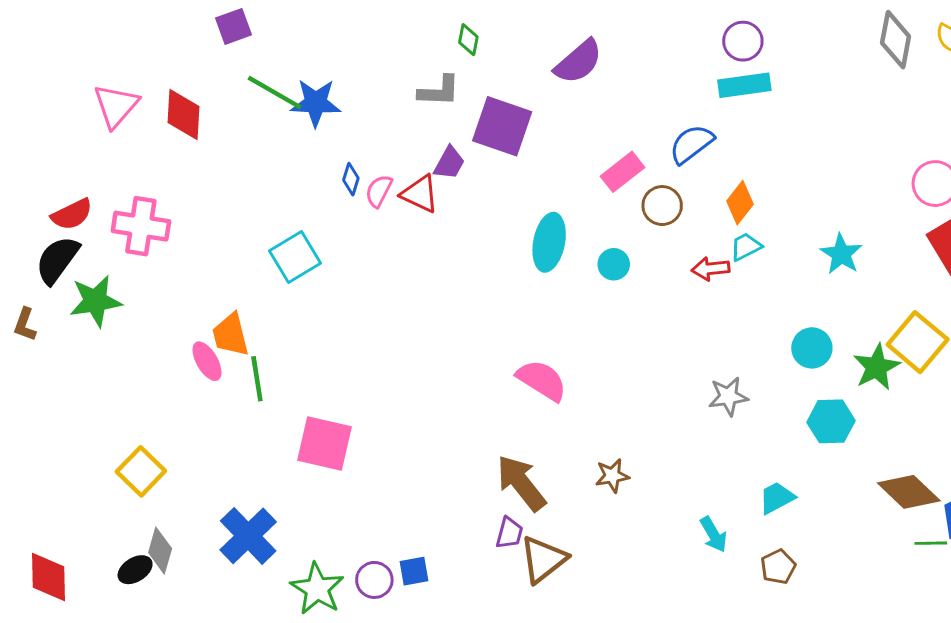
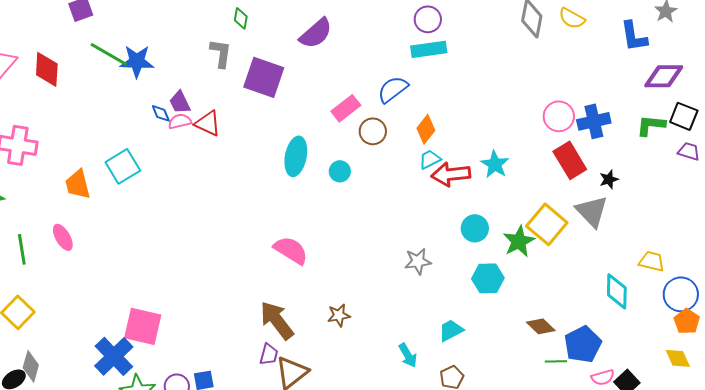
gray L-shape: (439, 91) -> (221, 53), turned -84
purple trapezoid: (449, 163) -> (180, 102), moved, turned 125
blue diamond: (351, 179) -> (161, 113), turned -40
pink semicircle: (379, 191) -> (180, 121), turned 50
red arrow: (711, 269) -> (451, 174), moved, size x1.5
orange trapezoid: (231, 335) -> (78, 184), moved
green line: (257, 379) -> (22, 249), moved
pink square: (324, 443) -> (143, 326), moved
brown diamond: (909, 492) -> (541, 326), size x0.7
blue cross: (248, 536) -> (114, 356), moved

